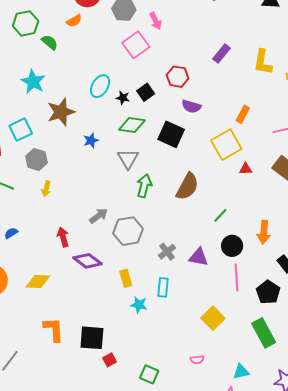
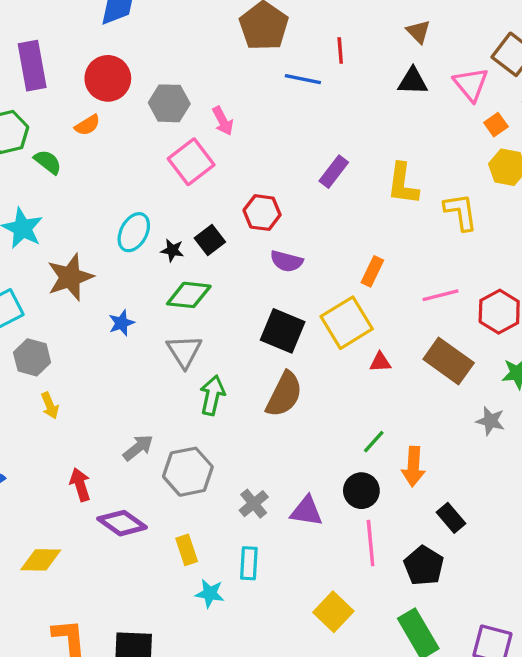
black square: (171, 134) -> (283, 331), moved
yellow arrow: (46, 189) -> (50, 406), turned -35
green line: (220, 215) -> (374, 442), moved

